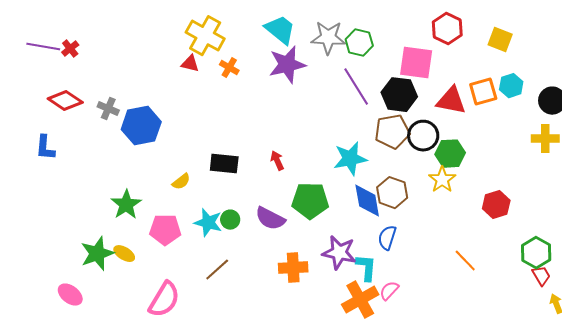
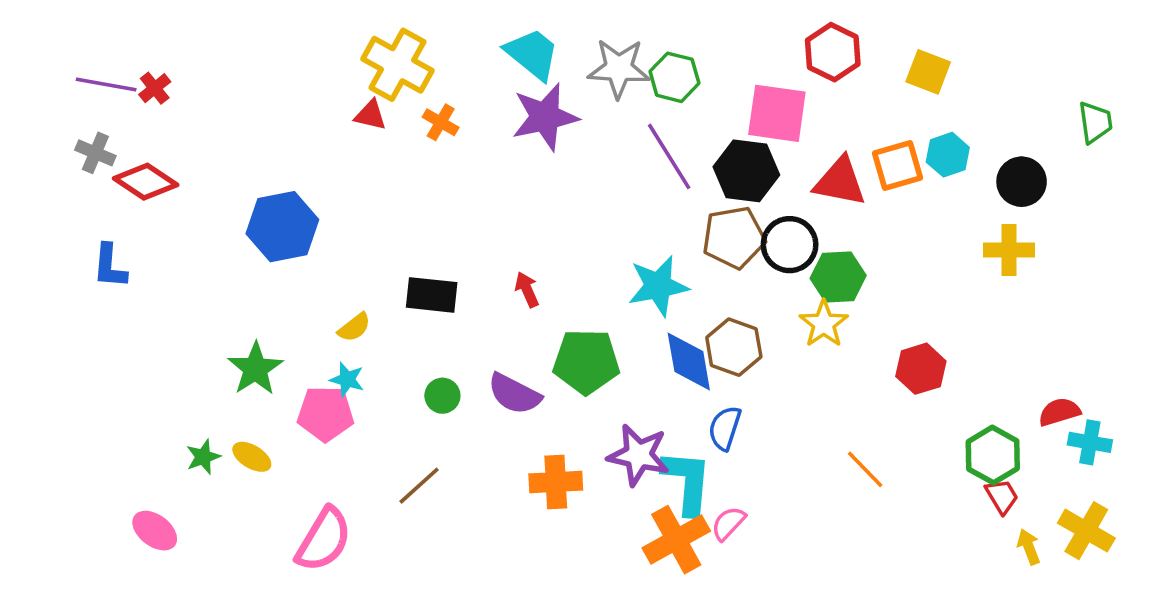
gray cross: (108, 109) -> (95, 153), moved
cyan star: (208, 223) -> (347, 379), moved, size x0.7
green star: (97, 254) -> (203, 457), size x0.6
cyan L-shape: (366, 268) -> (687, 482), size x1.4

